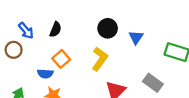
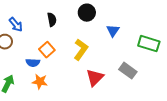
black circle: (108, 28) -> (87, 13), moved
black semicircle: (55, 29) -> (52, 20), moved, turned -32

